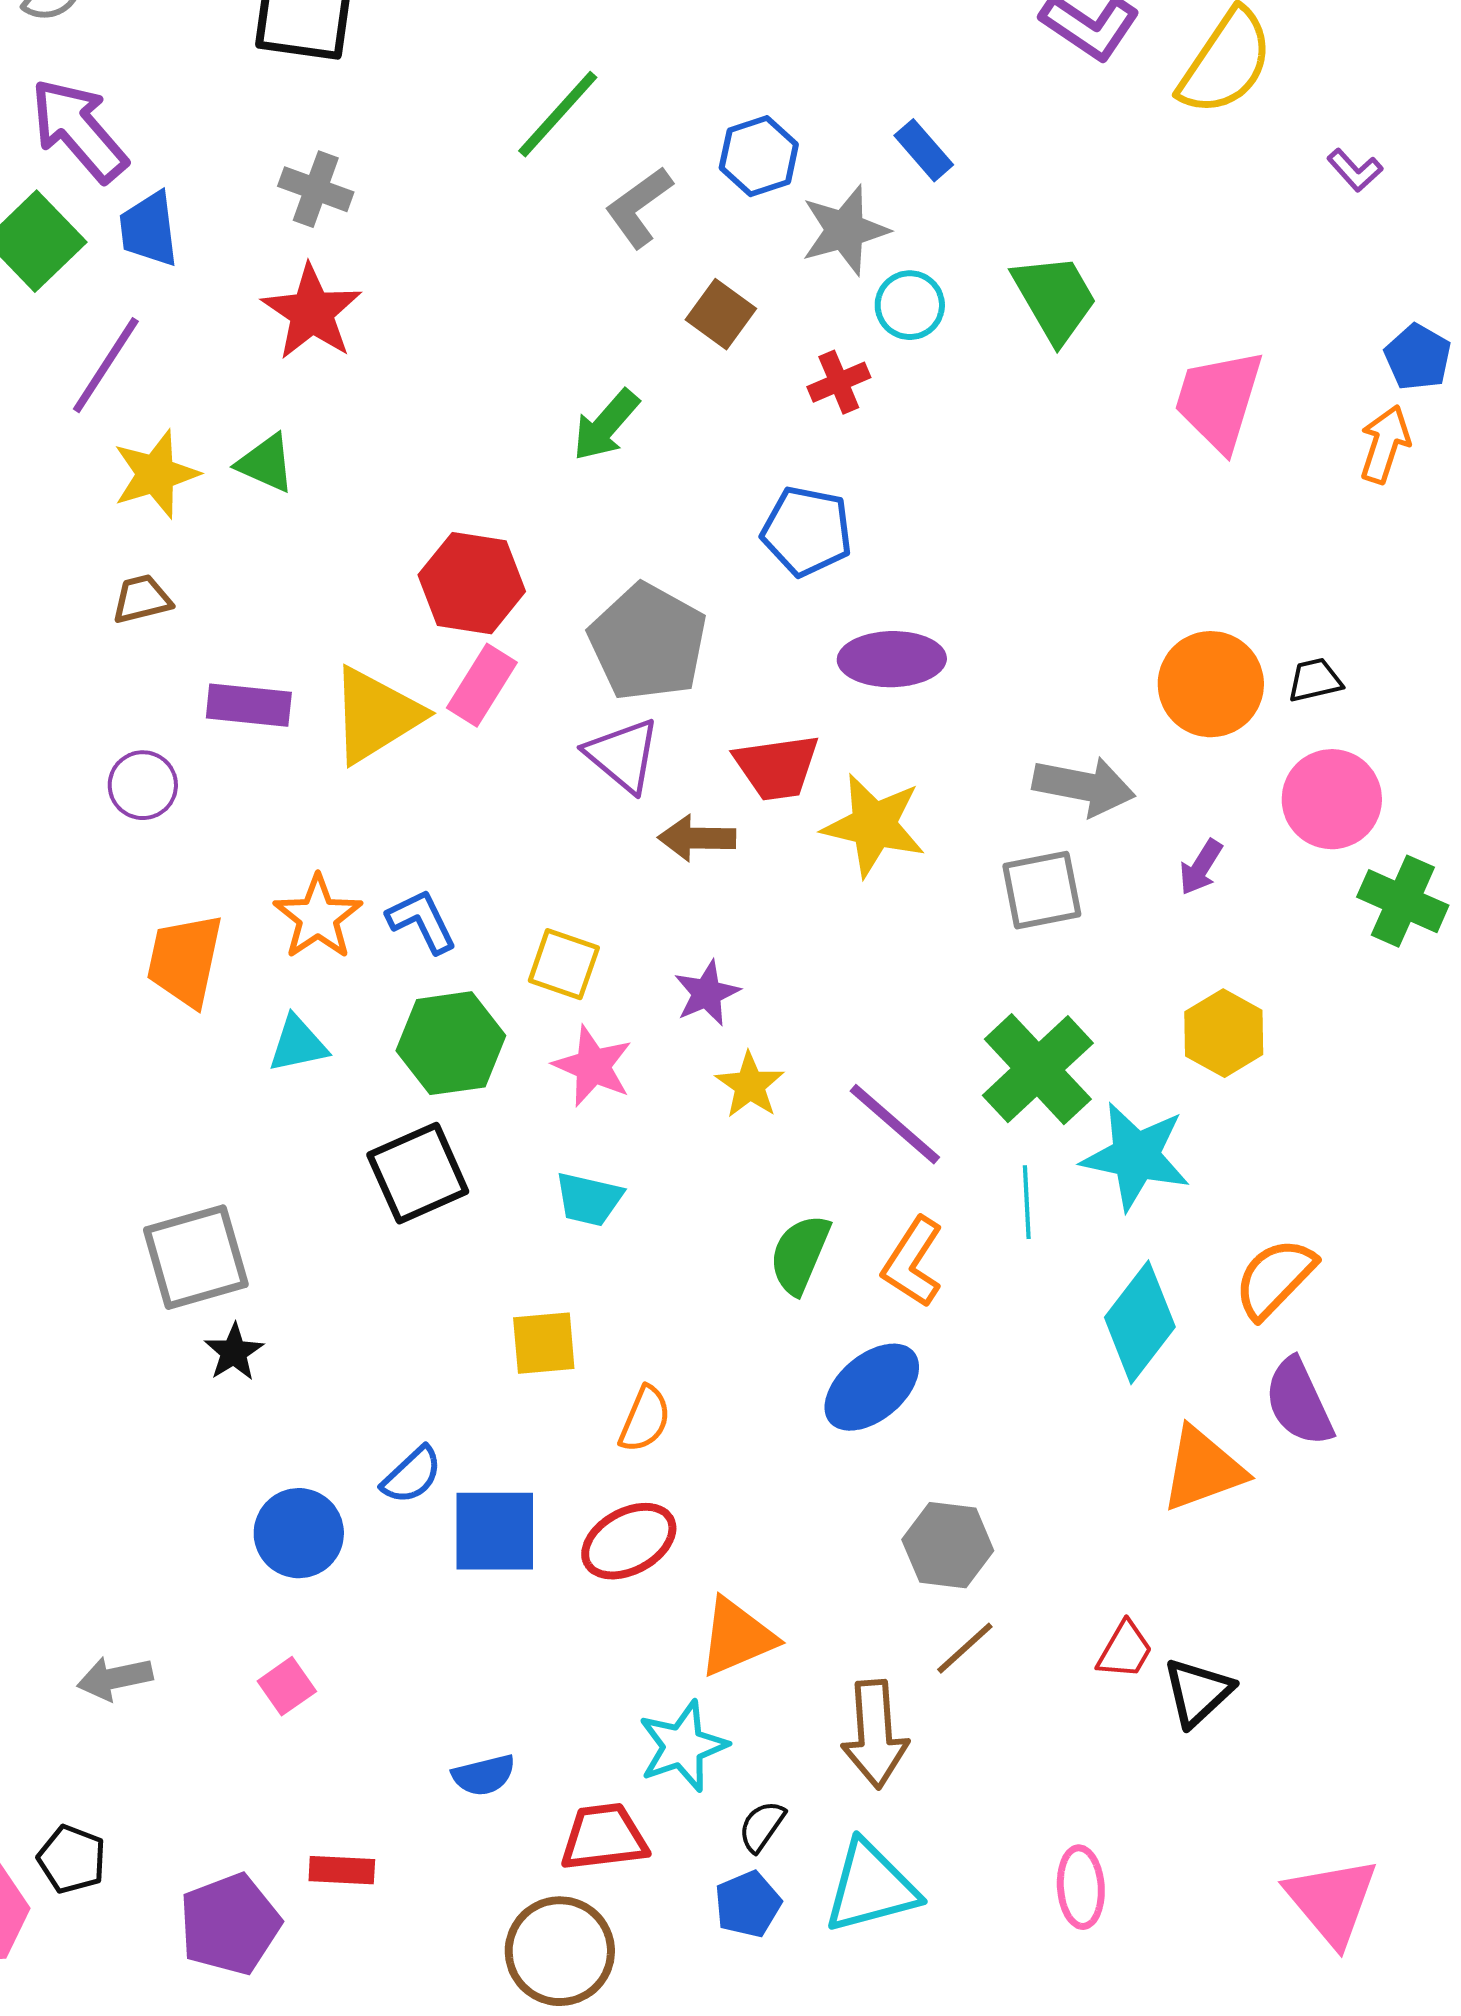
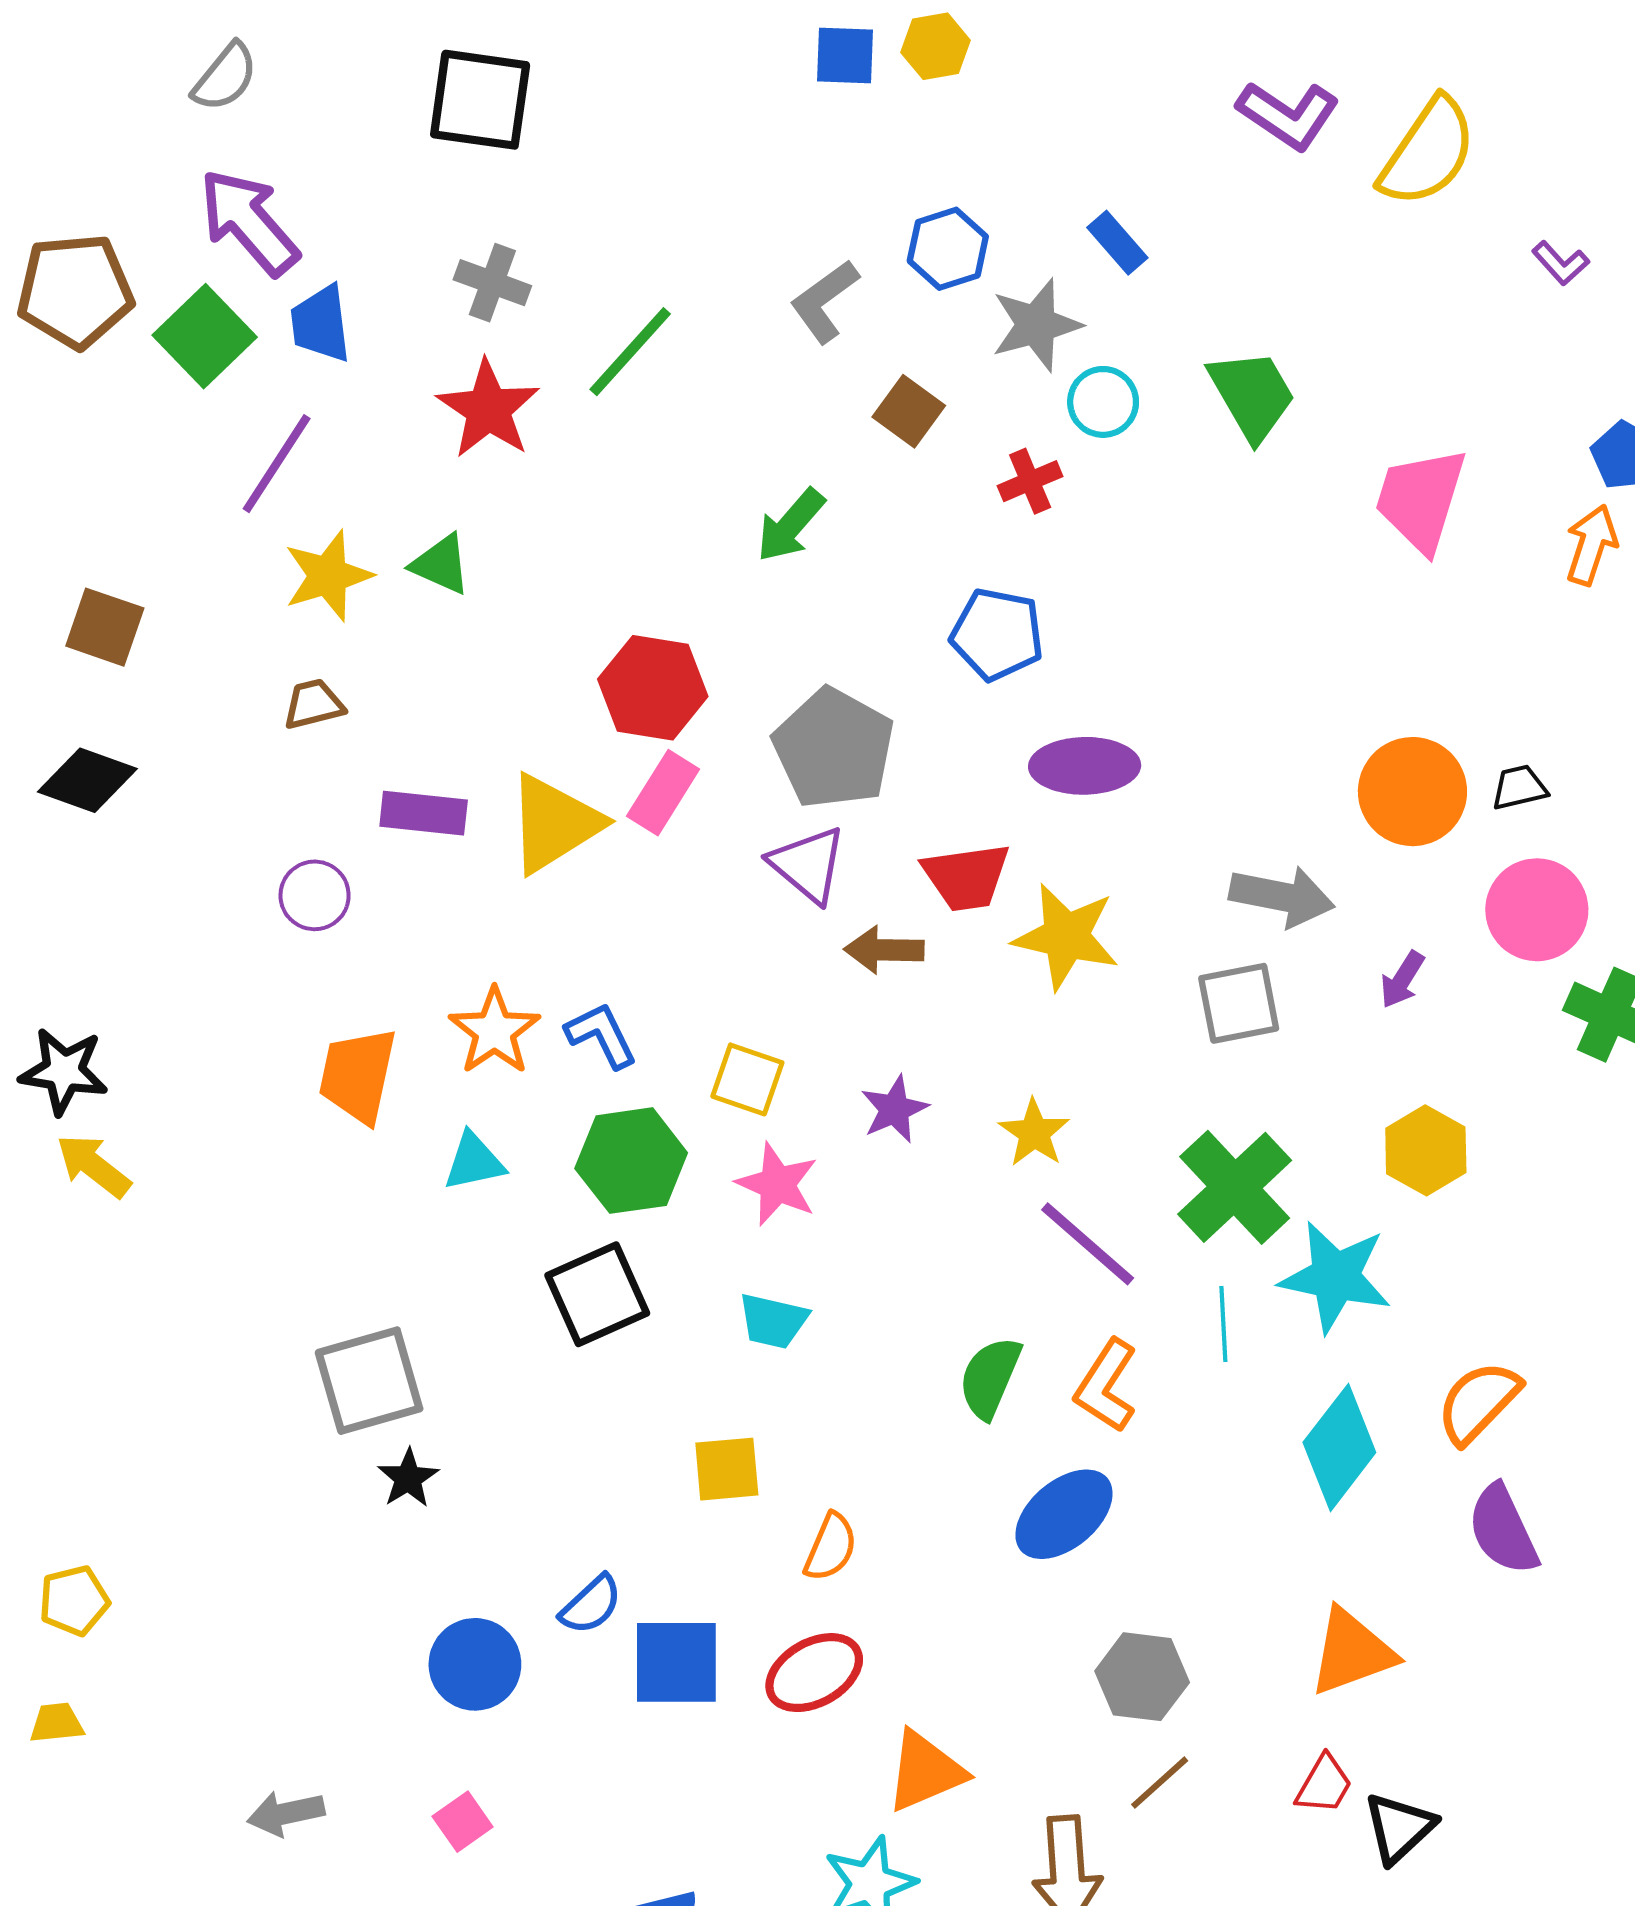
green line: (558, 114) -> (630, 352), moved
yellow star: (750, 1085) -> (1034, 1133), moved
orange triangle: (1203, 1469) -> (1352, 1652), moved

